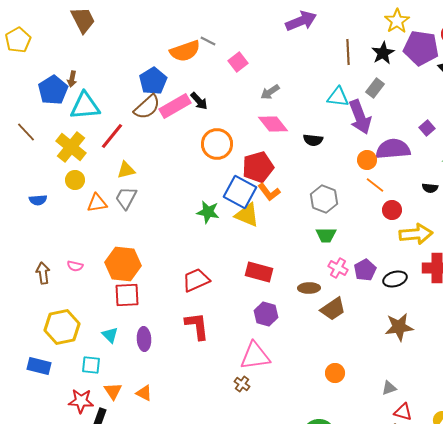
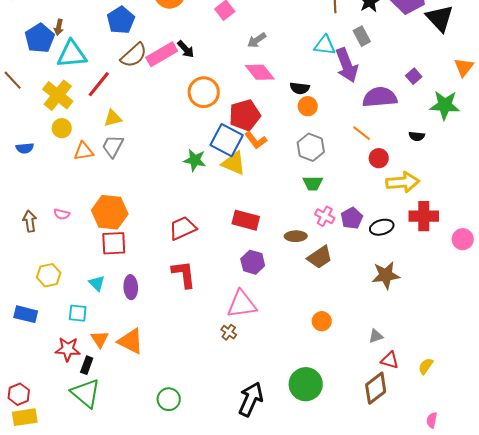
blue pentagon: (153, 81) -> (121, 20), moved
gray rectangle: (375, 88) -> (362, 36), turned -66
orange circle: (367, 160) -> (308, 106), moved
yellow hexagon: (62, 327) -> (49, 275), size x0.7
orange triangle: (144, 393) -> (131, 341), size x1.6

